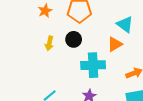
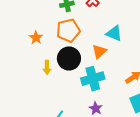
black circle: (74, 39) -> (69, 58), size x1.5
orange triangle: (115, 44) -> (99, 51), moved

